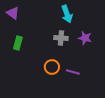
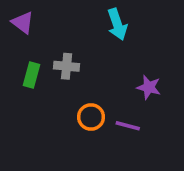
gray cross: (61, 38) -> (67, 66), moved
purple star: (85, 38) -> (149, 87), moved

